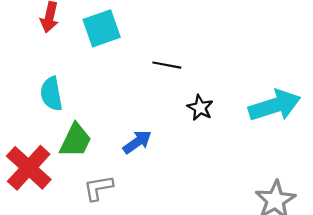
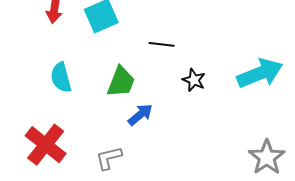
green trapezoid: (75, 140) -> (121, 82), moved

